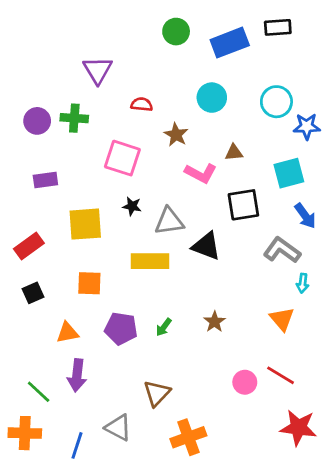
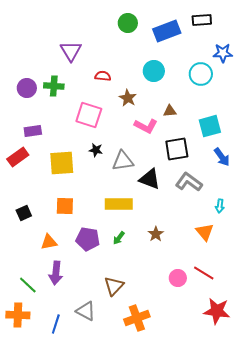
blue star: (307, 126) -> (223, 53), moved
red rectangle: (29, 246) -> (18, 157), moved
gray L-shape: (282, 250) -> (189, 182), moved
yellow rectangle: (150, 261) -> (119, 204), moved

